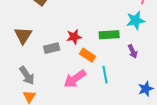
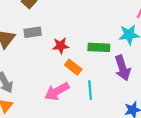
gray rectangle: (52, 48) -> (33, 32), moved
purple arrow: (133, 51) -> (123, 68), size x1.6

